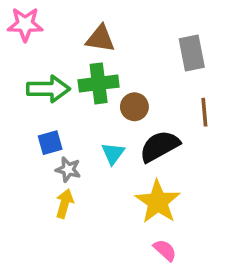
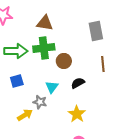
black semicircle: (160, 146) -> (78, 83), size x0.6
gray star: (68, 170) -> (40, 102), moved
yellow star: (158, 202) -> (77, 114), size x0.7
yellow arrow: (65, 204) -> (25, 115), turned 42

